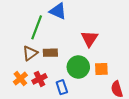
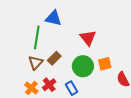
brown rectangle: (50, 53) -> (54, 58), turned -32

